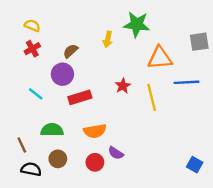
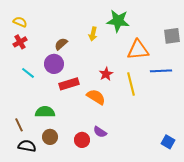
yellow semicircle: (32, 26) -> (20, 22), moved
red cross: (32, 49) -> (20, 42), moved
cyan line: (36, 94) -> (28, 73), moved
orange semicircle: (95, 131) -> (96, 97), moved, turned -138

